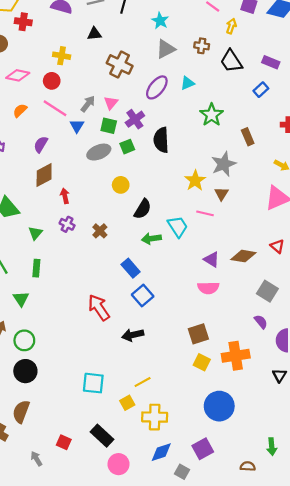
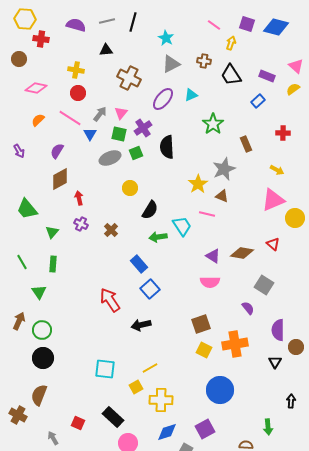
red circle: (52, 81) -> (78, 93), moved
brown triangle: (221, 194) -> (222, 196), turned -40
purple semicircle: (261, 322) -> (248, 308), moved

